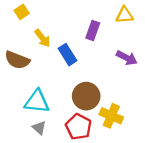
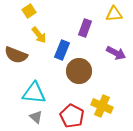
yellow square: (22, 12) -> (29, 11), moved
blue rectangle: (68, 55) -> (62, 50), turned 54
brown circle: (86, 96) -> (79, 71), moved

